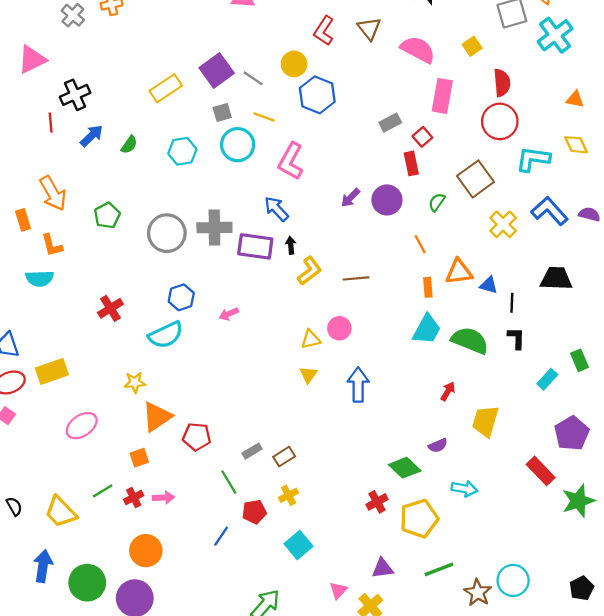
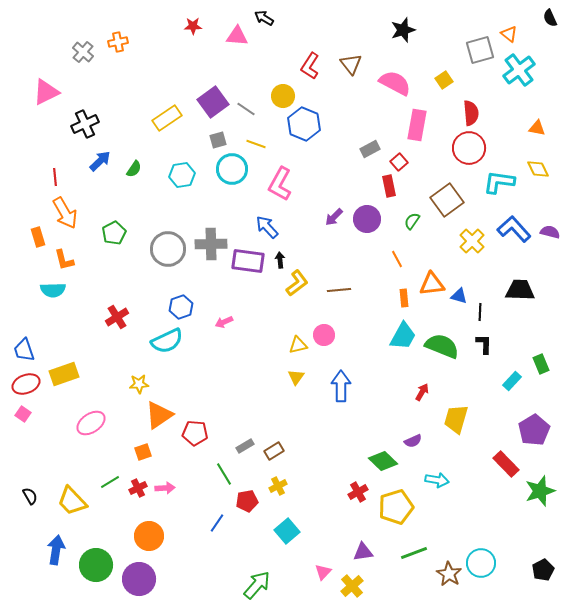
red line: (51, 123) -> (55, 177), moved

